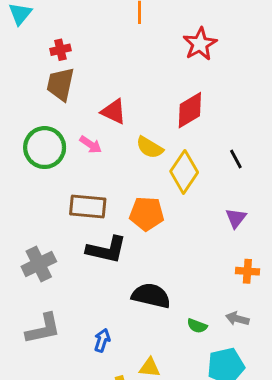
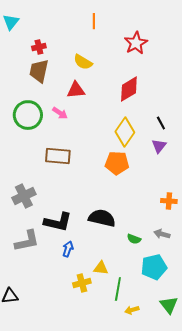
red triangle: (114, 112) -> (76, 90), turned -30
yellow semicircle: (150, 148) -> (83, 62), moved
orange pentagon: (147, 214) -> (117, 163), moved
purple triangle: (236, 218) -> (159, 146), moved
black L-shape: (106, 250) -> (58, 222), moved

